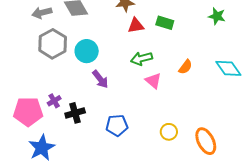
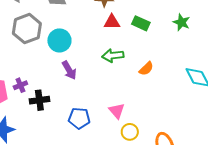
green star: (217, 16) -> (182, 22), moved
orange semicircle: (185, 67) -> (146, 69), moved
pink triangle: (153, 81) -> (117, 111), moved

